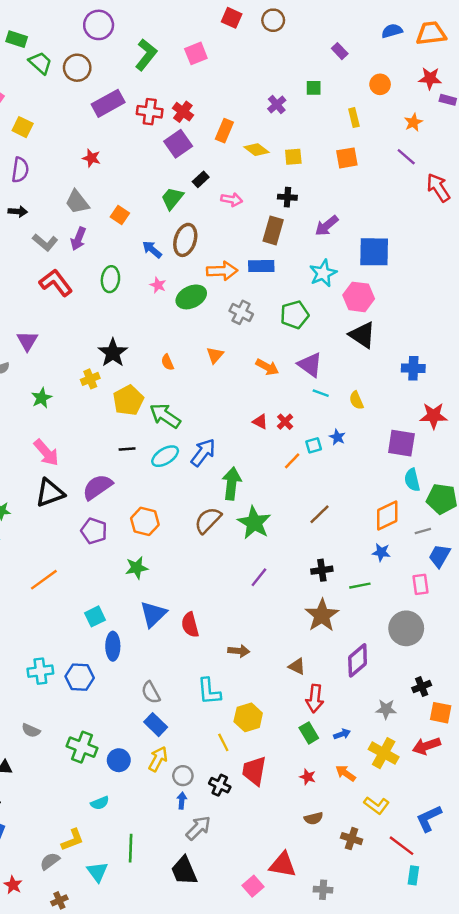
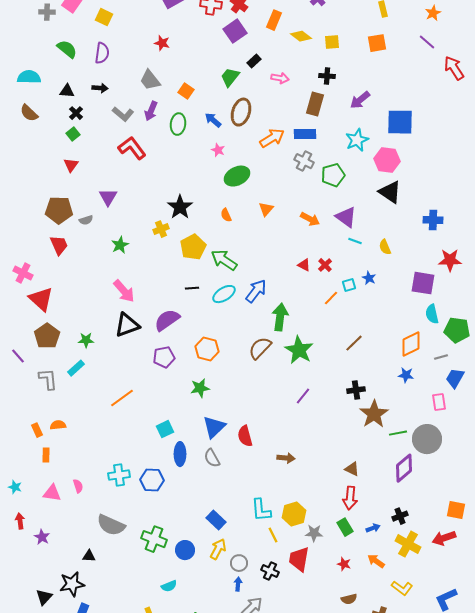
orange arrow: (222, 271) -> (272, 138), turned -30
green ellipse: (110, 279) -> (178, 124), moved
green ellipse: (191, 297) -> (237, 176), moved
gray cross: (241, 312) -> (304, 161), moved
purple pentagon: (94, 531) -> (164, 357), turned -30
green line: (360, 586) -> (398, 433), moved
brown star: (322, 615) -> (374, 414), moved
purple diamond: (358, 660) -> (404, 468), moved
brown triangle: (297, 666) -> (352, 469), moved
black cross: (422, 687) -> (400, 516), moved
cyan L-shape: (209, 691) -> (261, 510), moved
gray semicircle: (151, 692) -> (212, 458), moved
gray star: (386, 709) -> (314, 533), moved
gray semicircle: (31, 731) -> (111, 525), size x1.8

